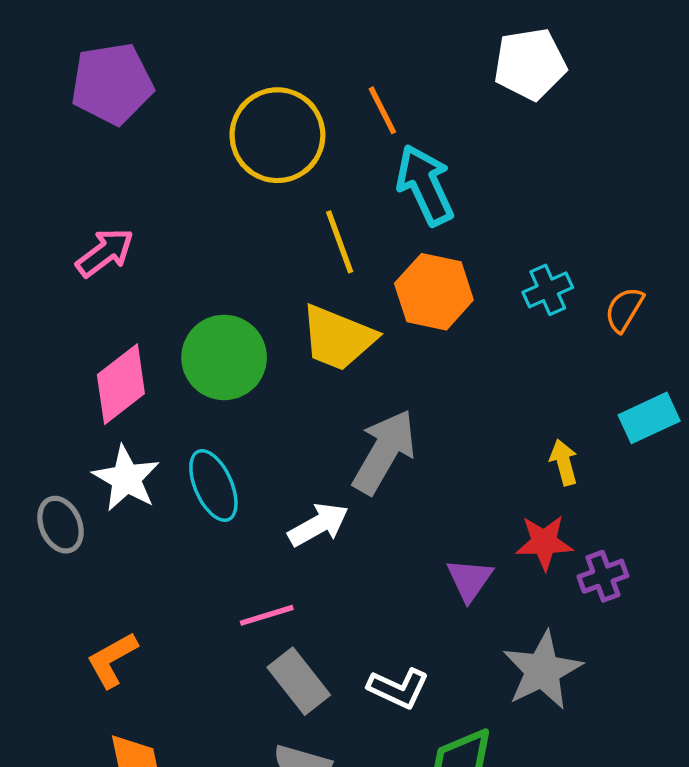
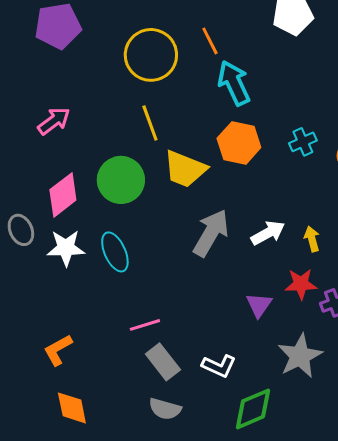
yellow line: (340, 242) -> (150, 123), moved
white star: (126, 478) -> (66, 248), turned -30
gray ellipse: (60, 525) -> (21, 230), moved
white arrow: (318, 525) -> (268, 233), moved

